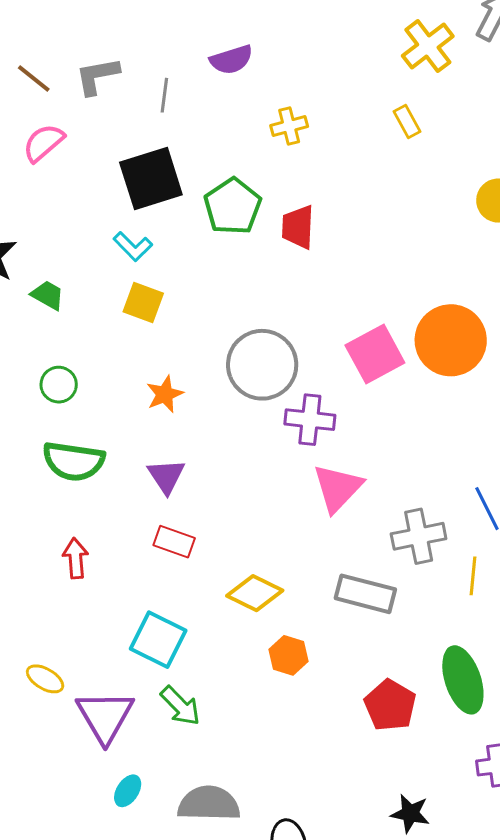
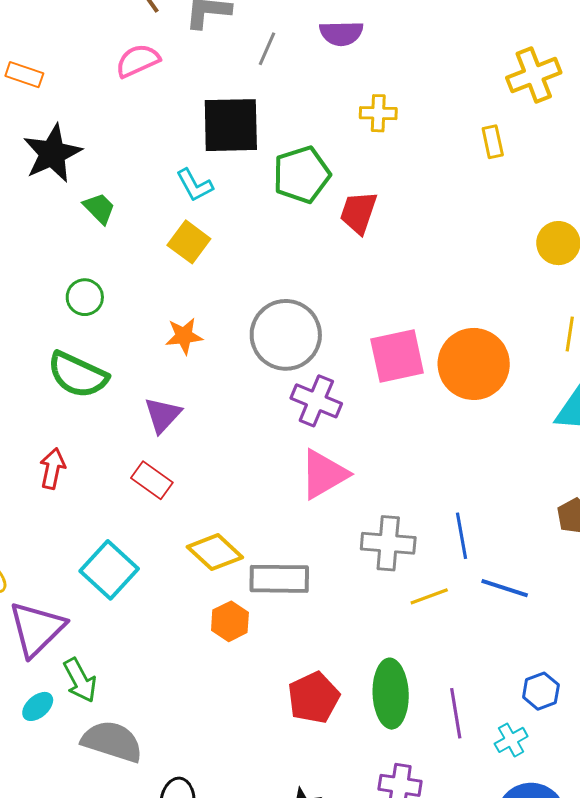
yellow line: (473, 576) -> (429, 596), turned 48
gray rectangle: (365, 594) -> (279, 579), moved, turned -30
green arrow: (180, 706) -> (80, 680), moved

